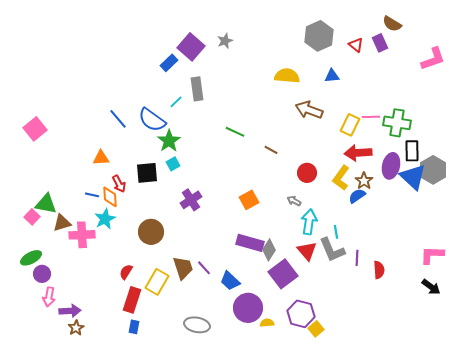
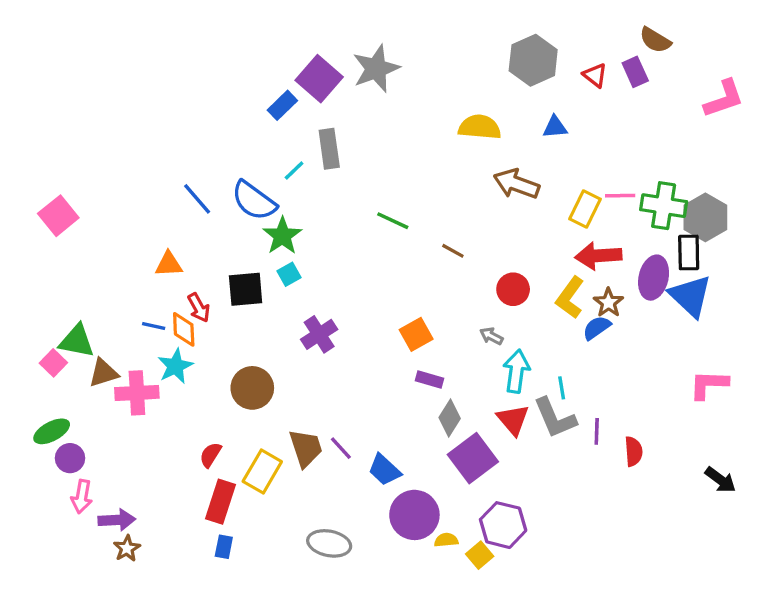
gray star: (225, 41) -> (376, 69), size x1.8
gray hexagon: (433, 170) -> (705, 217), moved
purple rectangle: (250, 243) -> (429, 380), moved, size x0.6
pink L-shape: (432, 255) -> (709, 385), moved
yellow square: (316, 329) -> (480, 555), moved

